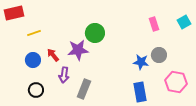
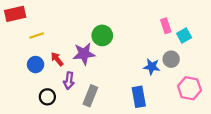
cyan square: (184, 22) -> (184, 35), moved
black circle: (36, 90) -> (47, 97), moved
blue rectangle: (140, 92) -> (139, 97), moved

